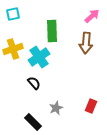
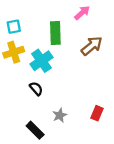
cyan square: (13, 14) -> (14, 27), moved
pink arrow: (92, 16) -> (82, 13), moved
brown arrow: (86, 43) -> (92, 46), turned -135

